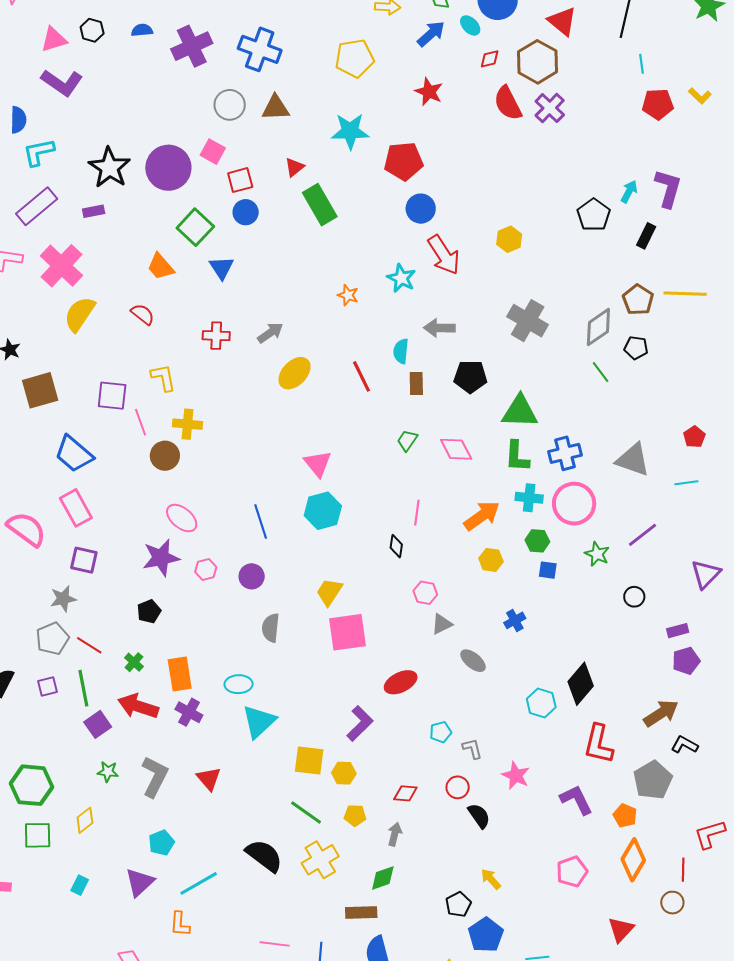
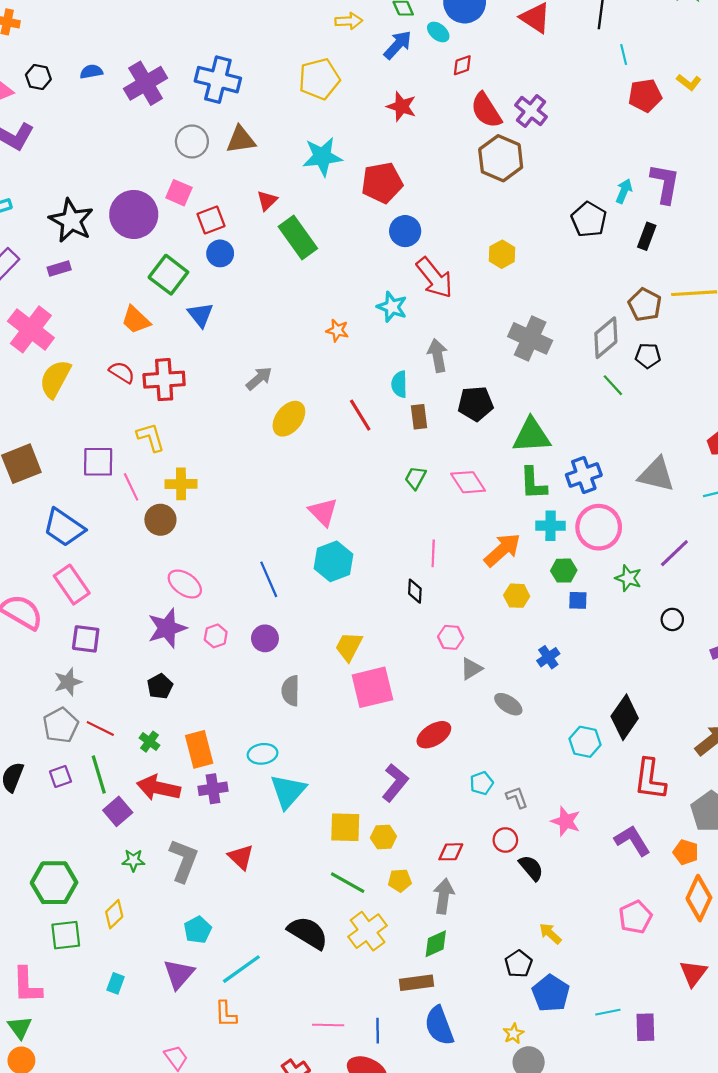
brown hexagon: (538, 62) -> (501, 158), moved
gray arrow: (439, 328) -> (438, 355), turned 84
red cross: (216, 336) -> (164, 380), moved, size x1.4
purple cross: (189, 712) -> (213, 789), turned -32
gray arrow: (395, 834) -> (444, 896), size x1.4

